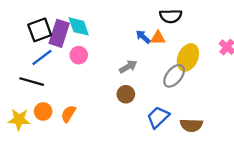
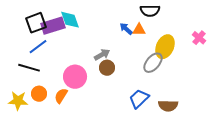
purple rectangle: (59, 33) -> (53, 26), turned 55
pink circle: (79, 55) -> (75, 77), moved, size x1.5
gray arrow: (128, 67) -> (102, 55), moved
brown circle: (126, 94) -> (107, 68), moved

